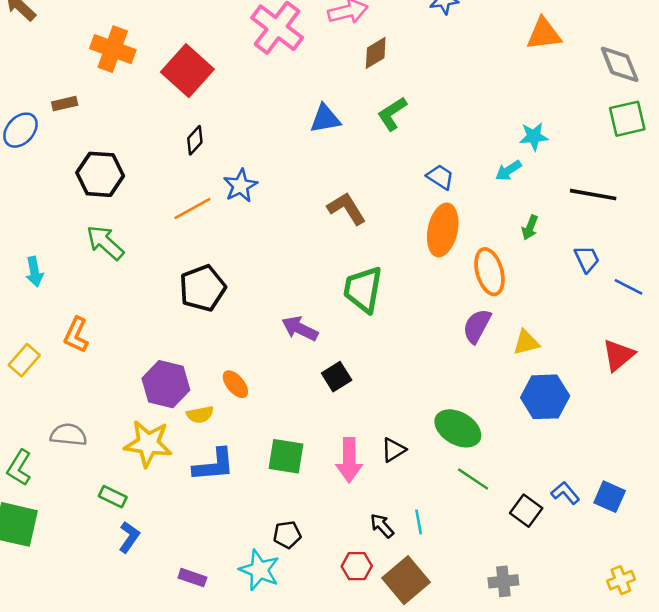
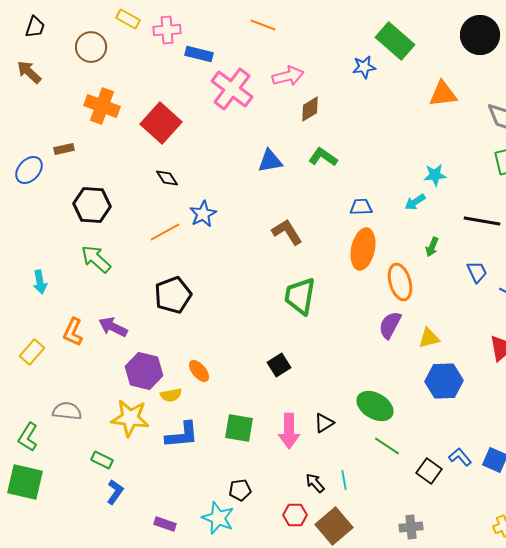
green L-shape: (392, 114) -> (323, 157), turned 68
black diamond: (195, 140) -> (167, 178), turned -75
blue trapezoid: (440, 177) -> (361, 207), turned -35
purple arrow: (300, 329) -> (113, 327), moved

